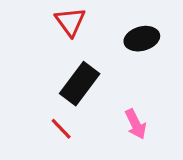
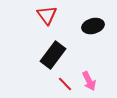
red line: (61, 129) -> (65, 84), moved

